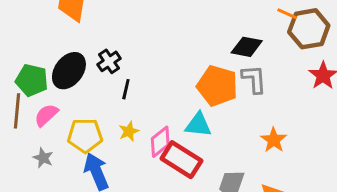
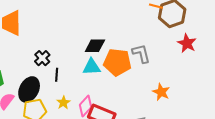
black diamond: (247, 47) -> (95, 46), moved
black ellipse: (69, 71) -> (29, 89), moved
cyan triangle: (198, 125) -> (91, 67), moved

